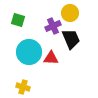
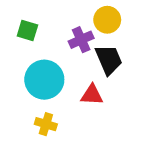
red triangle: (51, 58) -> (92, 95), moved
yellow cross: (23, 87) -> (46, 124), moved

